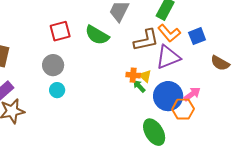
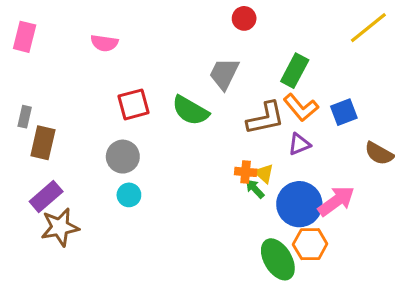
purple triangle: (168, 57) -> (299, 144), size x0.6
pink arrow: (192, 94) -> (336, 201), size x1.4
orange hexagon: (183, 109) -> (310, 244), moved

